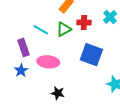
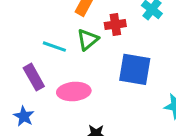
blue star: (21, 70) -> (24, 116), moved

